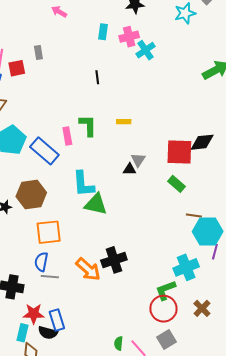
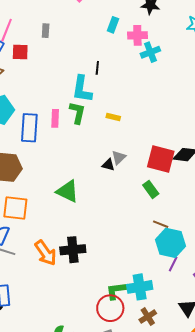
red square: (17, 68) -> (20, 52), moved
blue rectangle: (44, 151) -> (29, 128), turned 40
cyan L-shape: (83, 184) -> (82, 89), moved
cyan cross: (186, 267) -> (140, 287), moved

